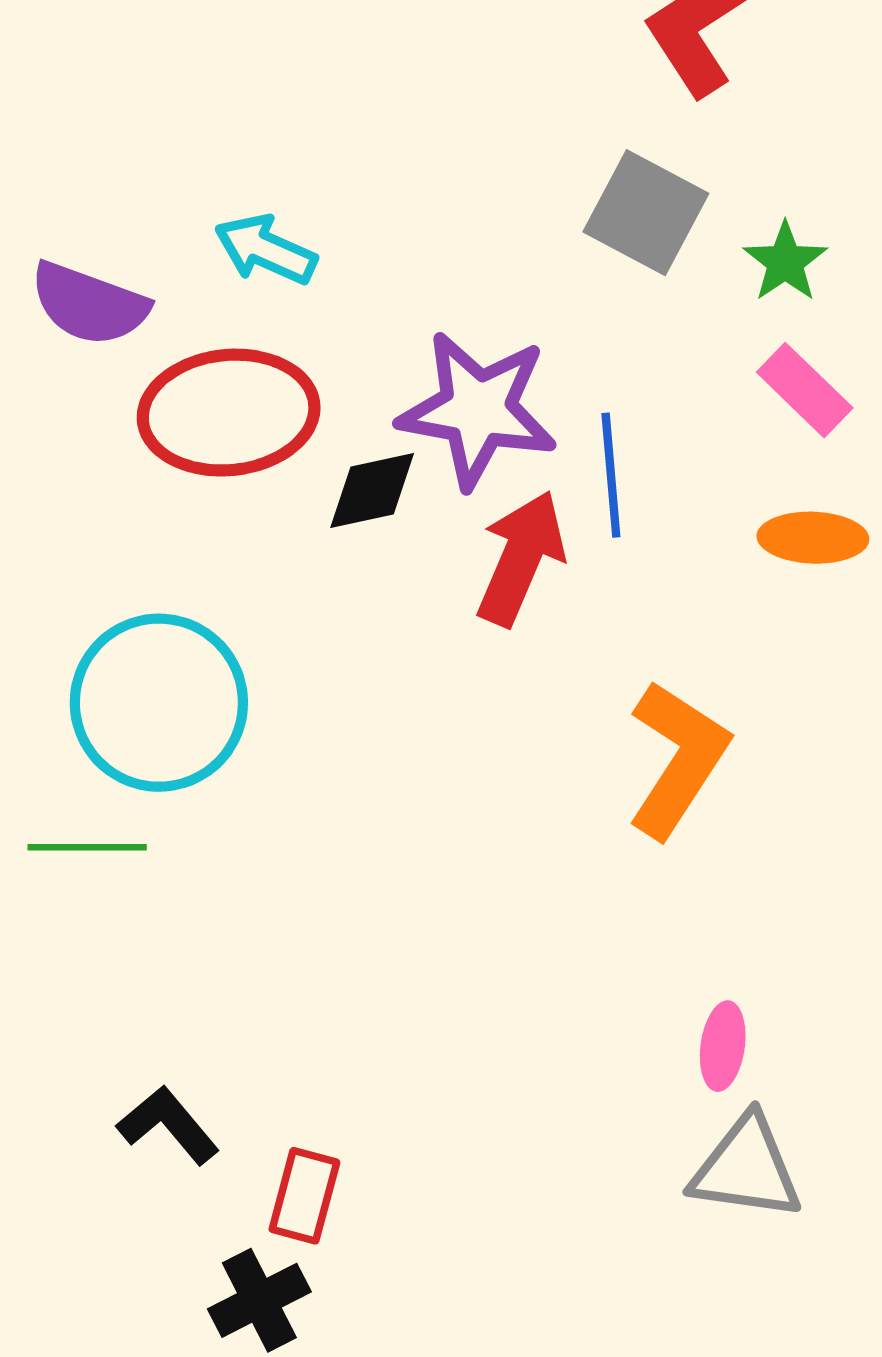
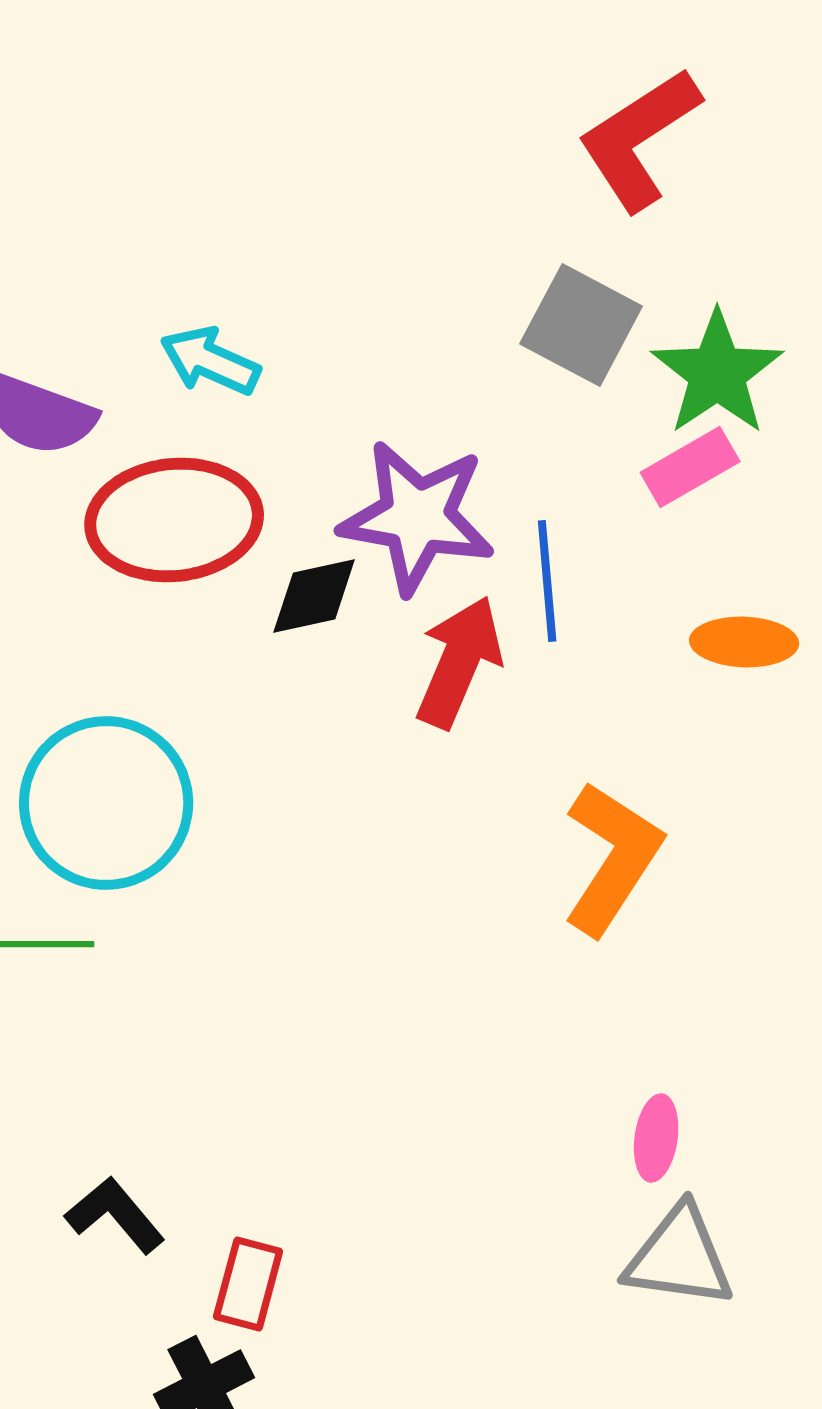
green star: (785, 262) -> (717, 373), size x1.6
pink rectangle: (805, 390) -> (690, 467), moved, turned -74

